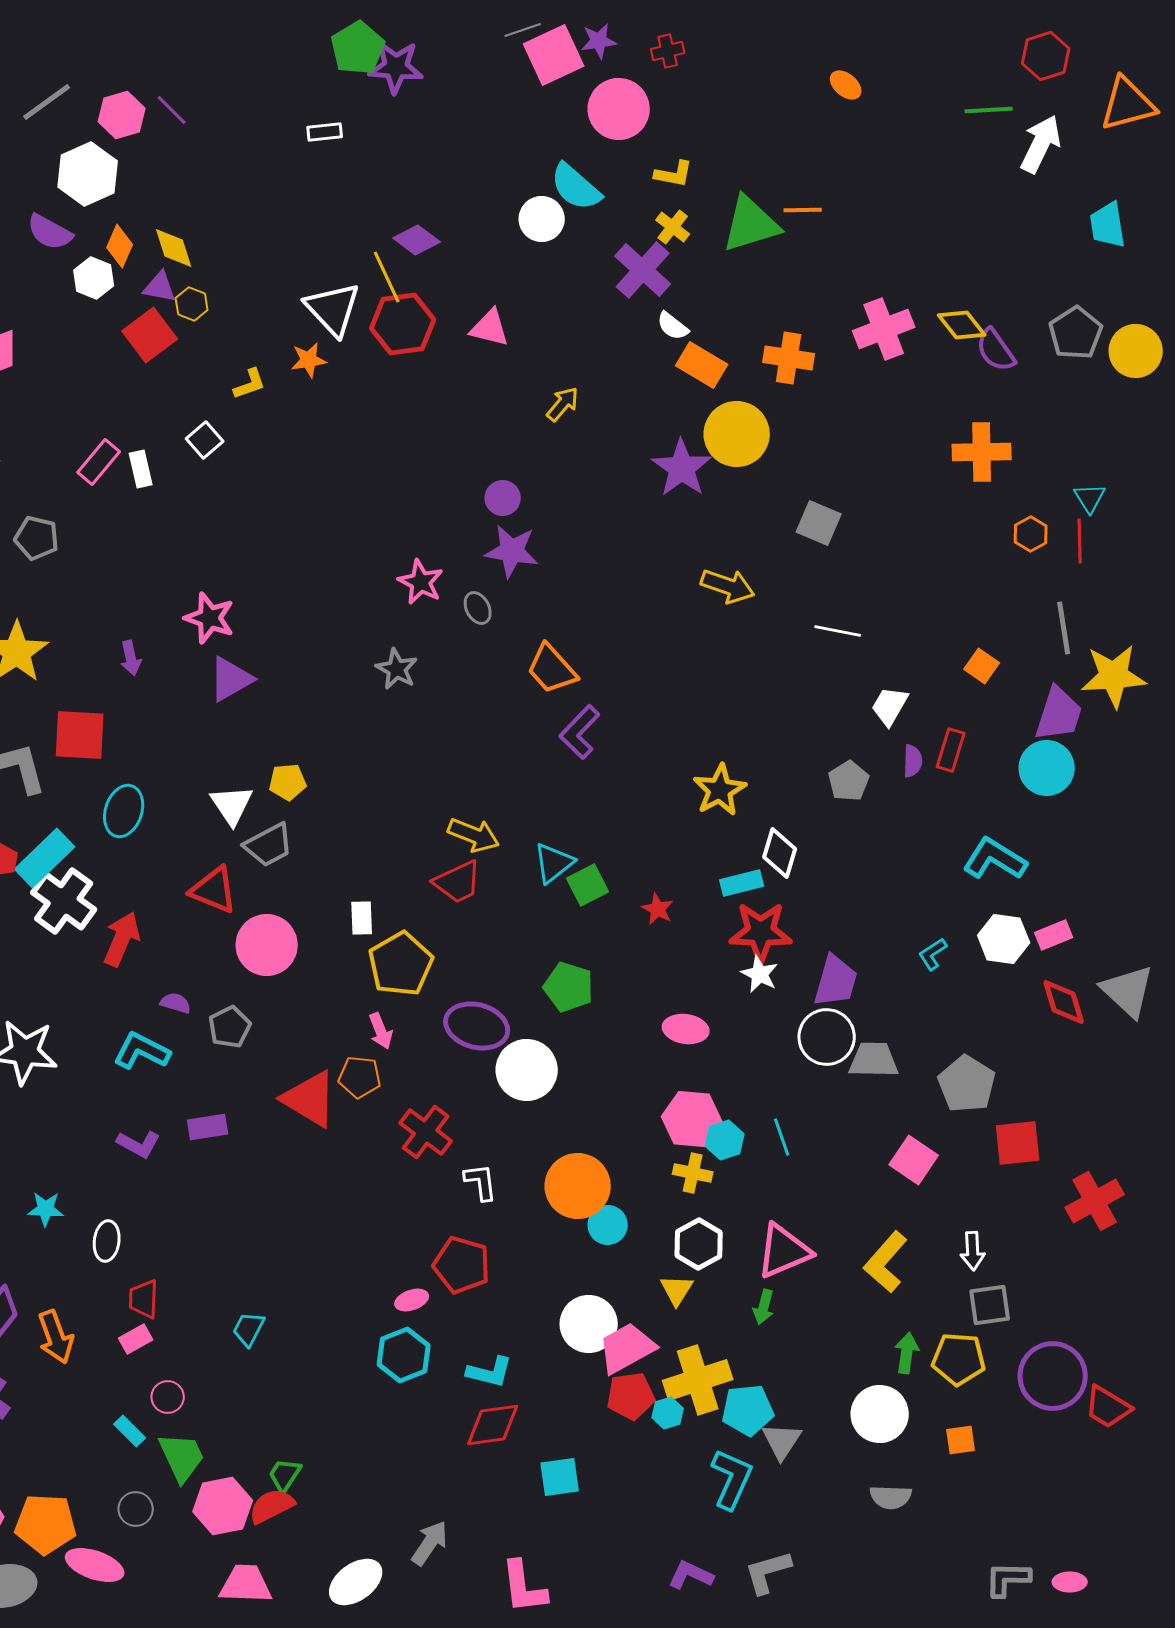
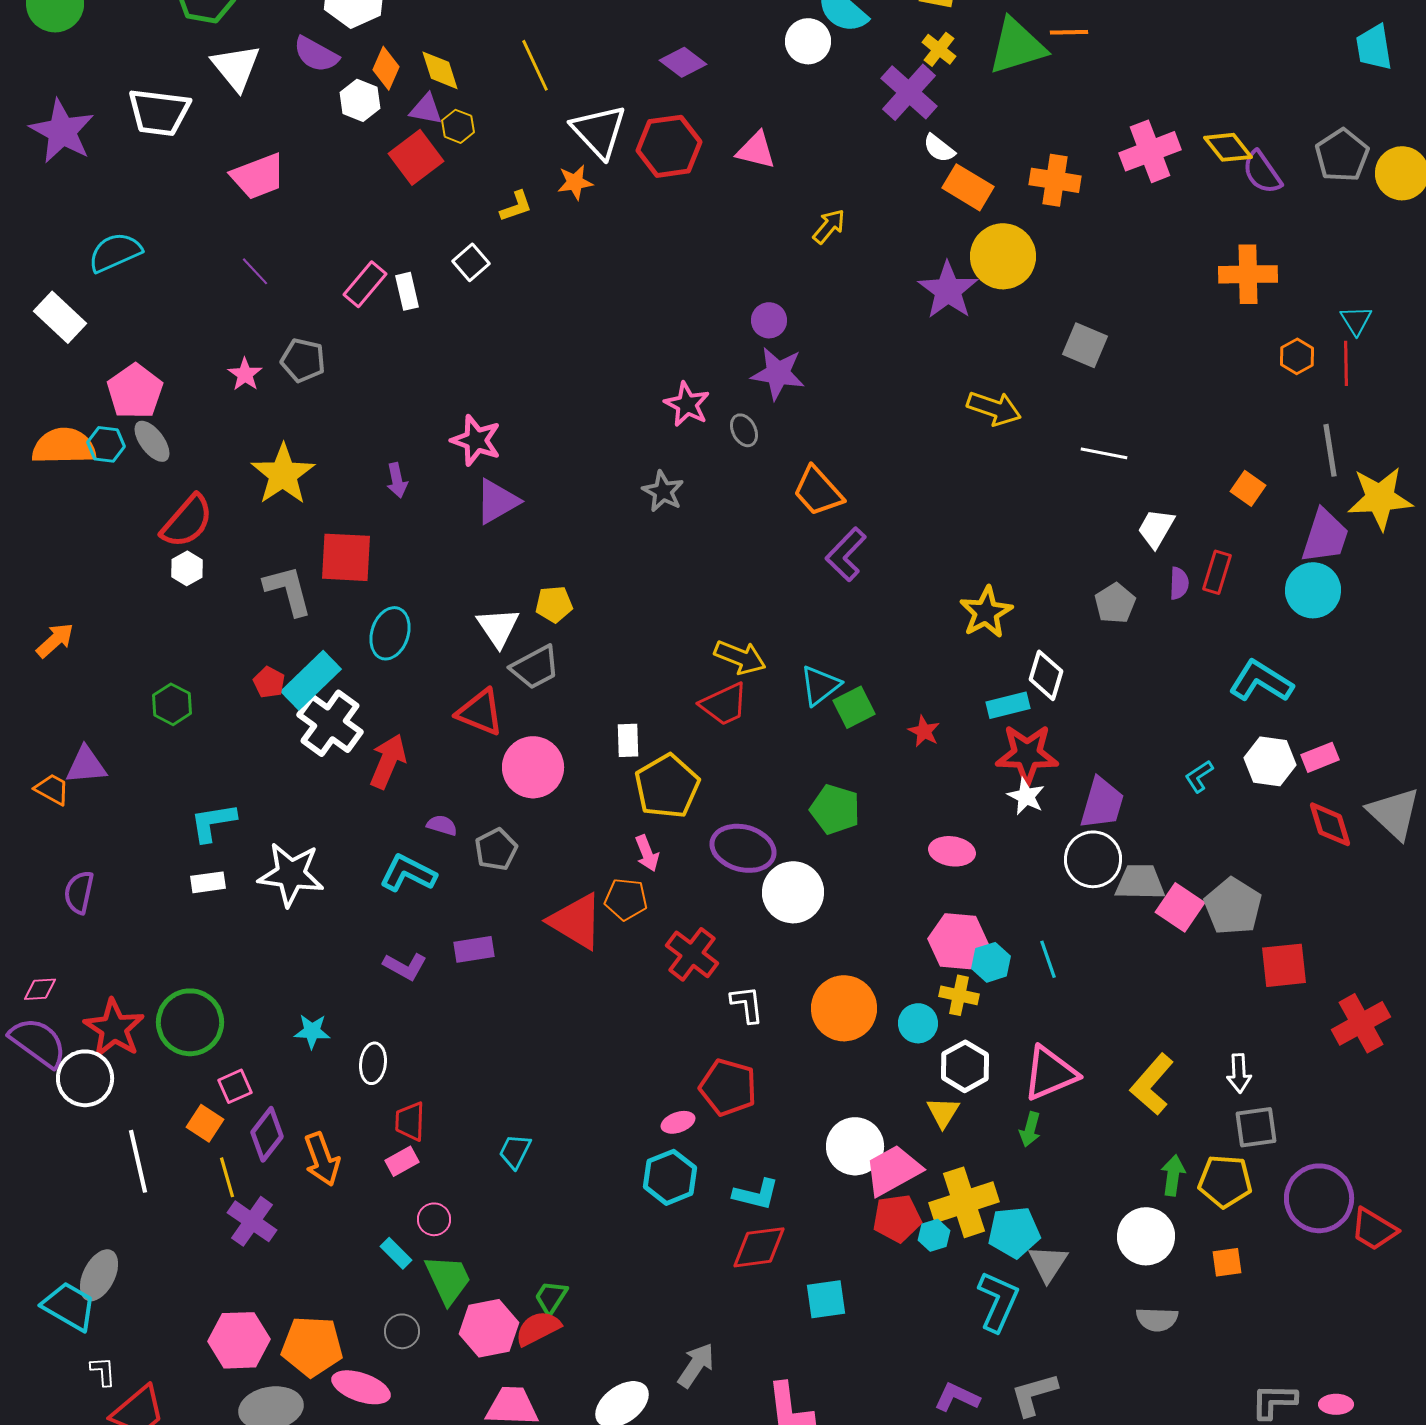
yellow line: (387, 277) -> (535, 65), moved
pink square: (914, 1160) -> (1180, 907), moved
cyan circle: (608, 1225) -> (918, 1023), moved

